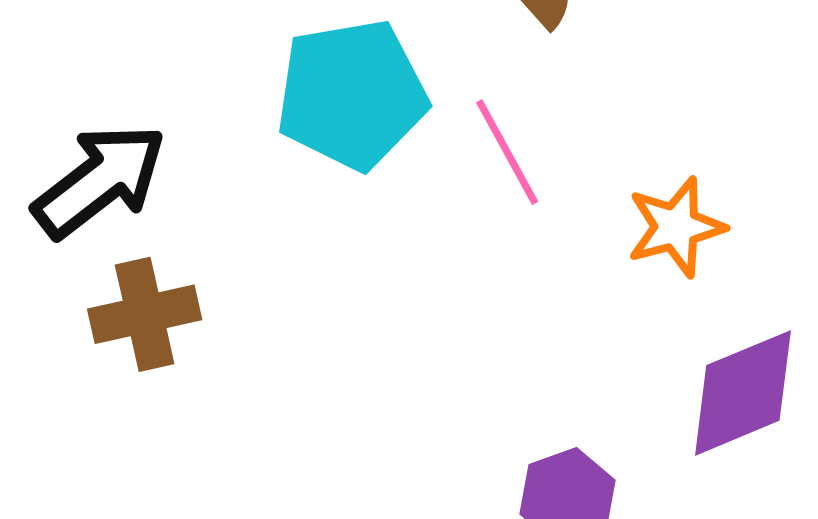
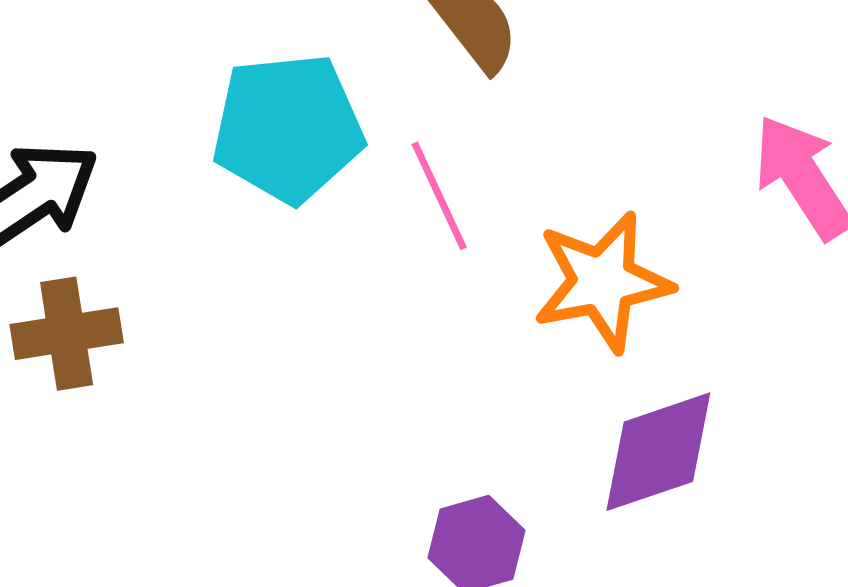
orange star: (676, 227) -> (603, 282), size x1.4

